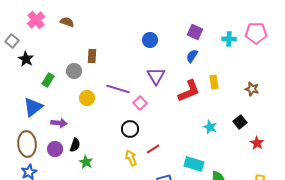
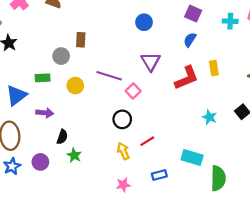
green rectangle: (48, 80) -> (43, 78), moved, turned 56
purple circle: (55, 149) -> (40, 162), moved

